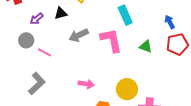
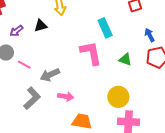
gray arrow: (79, 35) -> (50, 75), moved
gray L-shape: (37, 83) -> (32, 98), moved
yellow circle: (127, 89) -> (118, 97), moved

